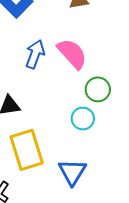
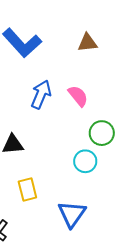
pink semicircle: (72, 54) -> (78, 96), size x0.7
yellow rectangle: (27, 150) -> (27, 190), size x0.6

